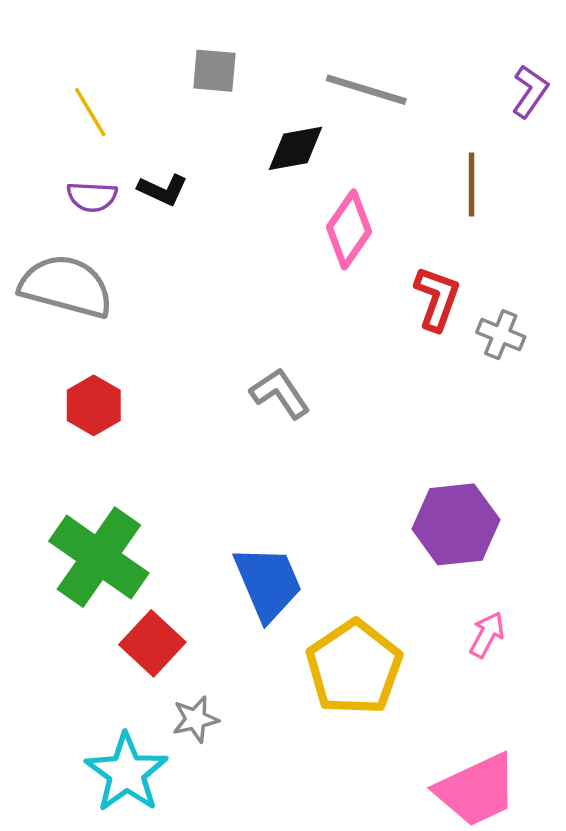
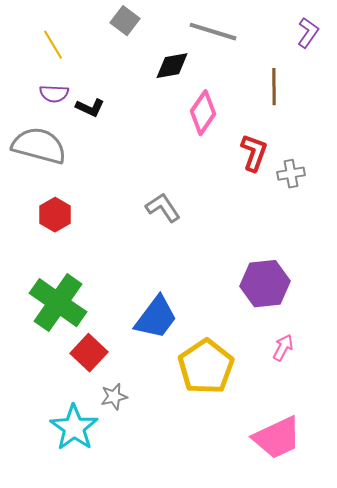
gray square: (214, 71) -> (125, 21), turned 32
black L-shape: (163, 190) -> (90, 108), moved
gray cross: (501, 335) -> (291, 174), turned -32
blue trapezoid: (268, 583) -> (156, 318), turned 60

